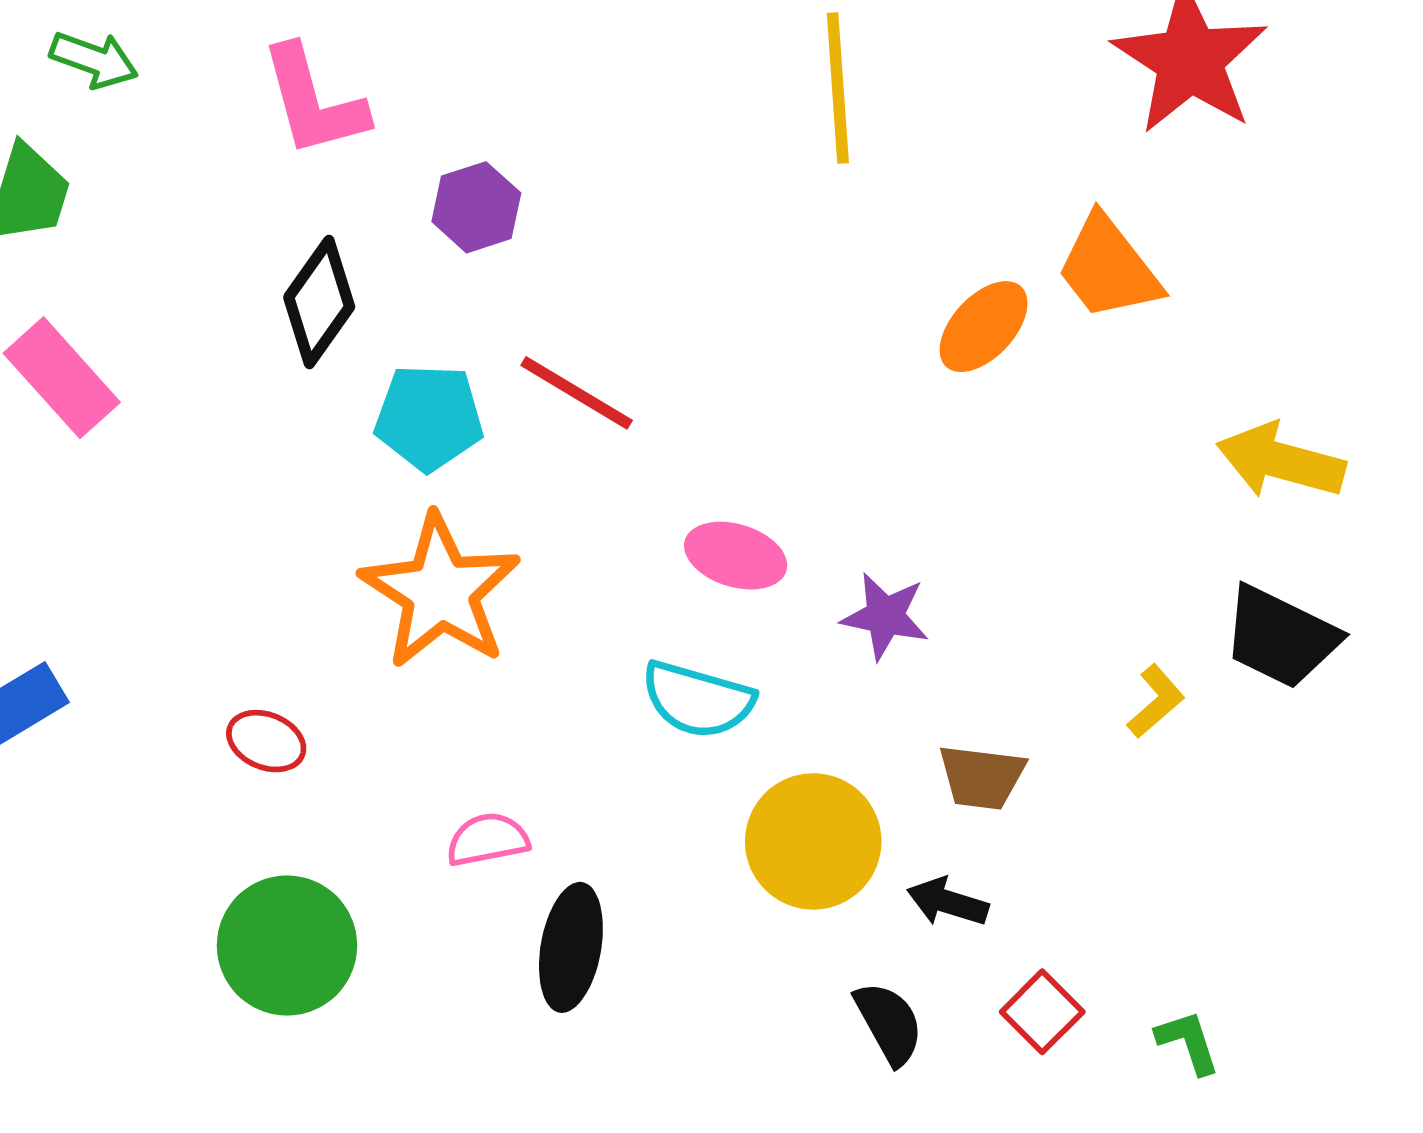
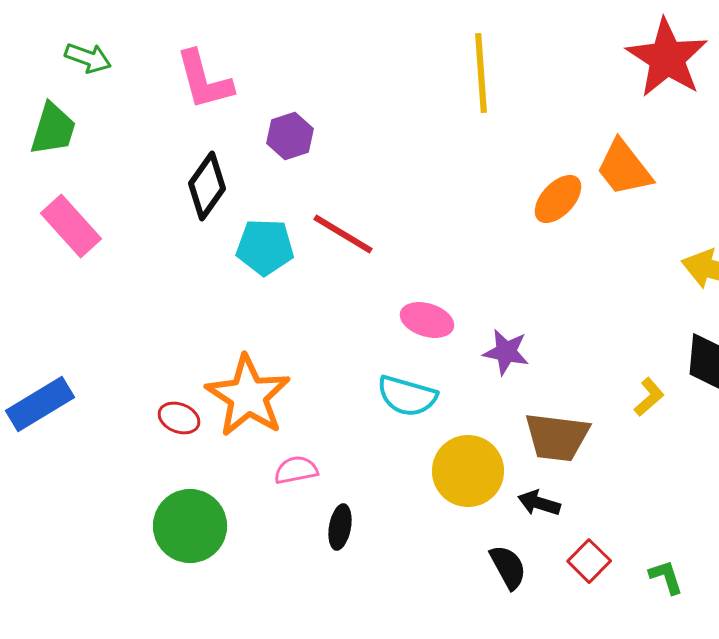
orange star: (440, 592) -> (248, 396), moved
brown trapezoid: (982, 777) -> (557, 437), size x1.4
black ellipse: (571, 947) -> (340, 527), size x0.7

